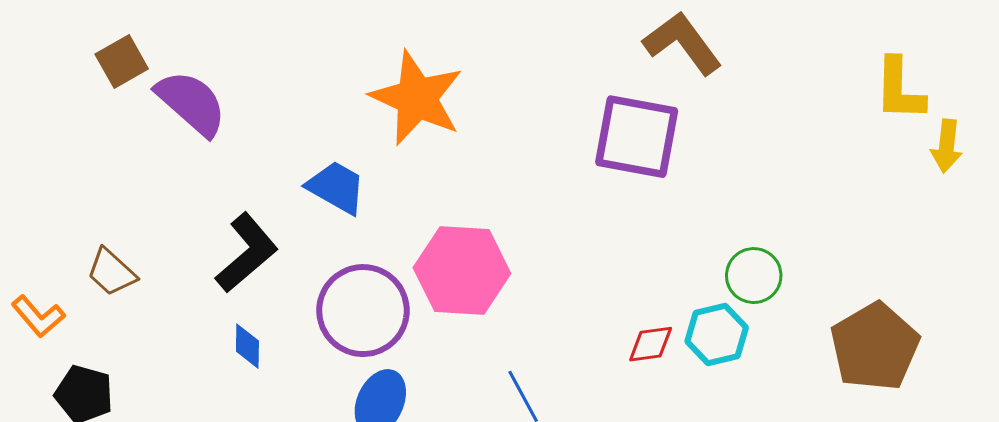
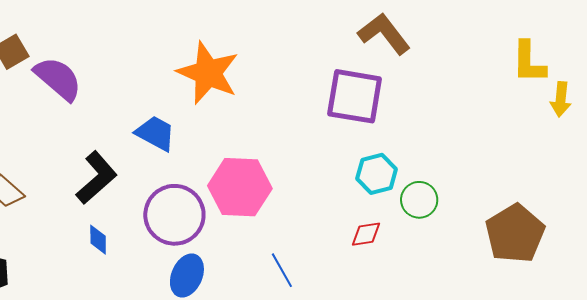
green circle: (754, 276) -> (419, 200), moved
cyan hexagon: (717, 335) -> (377, 174), moved

